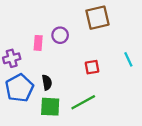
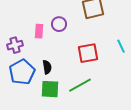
red square: (92, 67) -> (88, 53), size x1.5

